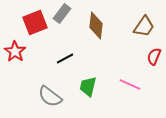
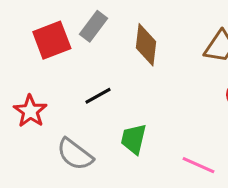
red star: (15, 52) -> (30, 111), moved
pink line: (130, 84) -> (198, 165), moved

